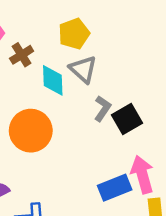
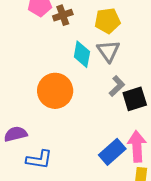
brown cross: (22, 55) -> (63, 15), moved
blue rectangle: (115, 188) -> (112, 152), turned -32

